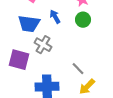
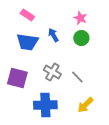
gray cross: (43, 45) -> (52, 72), moved
gray line: (78, 69) -> (77, 77), moved

